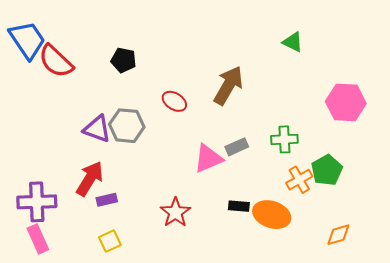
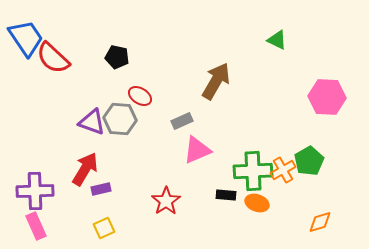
red ellipse: (174, 101) -> (140, 96), moved
green cross: (284, 139) -> (253, 171), moved, size x1.5
gray rectangle: (237, 147) -> (182, 121), moved
orange ellipse: (272, 215) -> (257, 203), size x0.7

